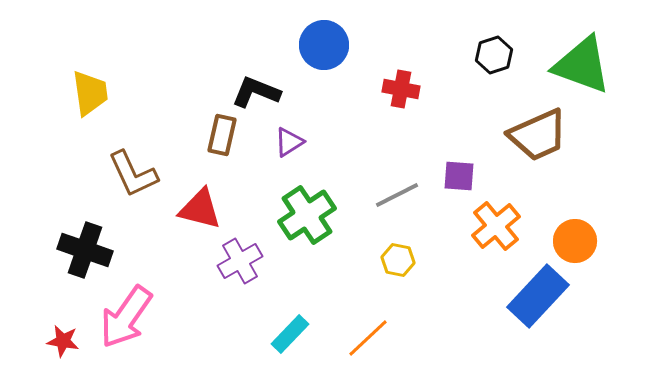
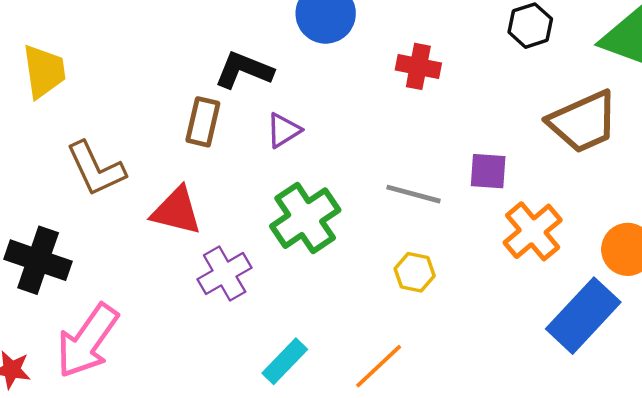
gray line: (397, 195) -> (413, 194), turned 42

